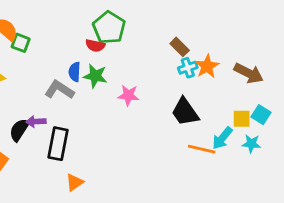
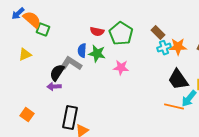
green pentagon: (109, 28) -> (121, 34), moved
orange star: (207, 66) -> (178, 47), turned 30
black trapezoid: (185, 112) -> (178, 80), moved
black semicircle: (19, 130) -> (57, 73), moved
black rectangle: (58, 144) -> (70, 118), moved

